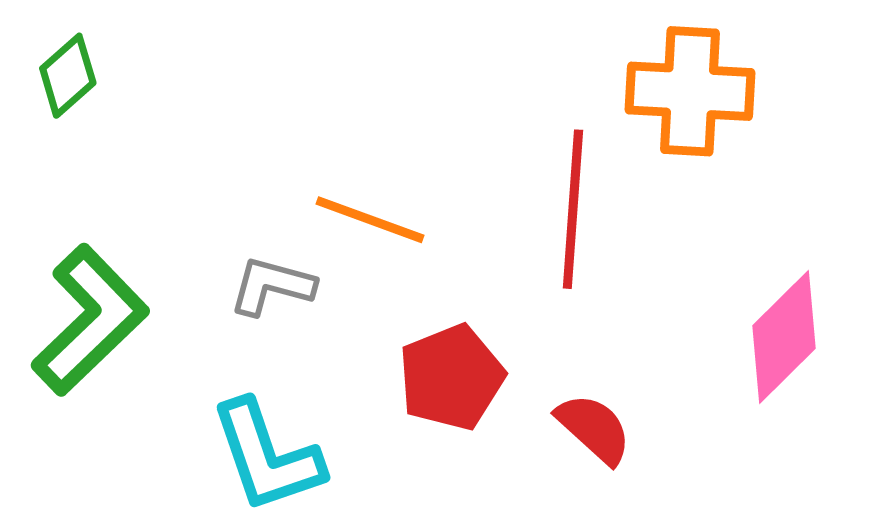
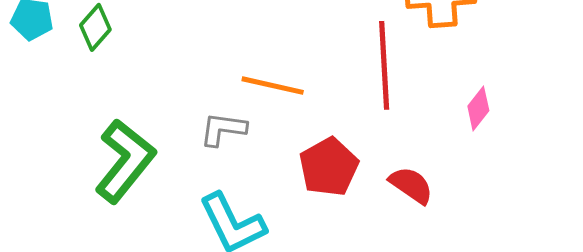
pink diamond: (784, 337) -> (478, 108), moved, size x0.6

